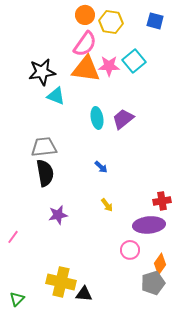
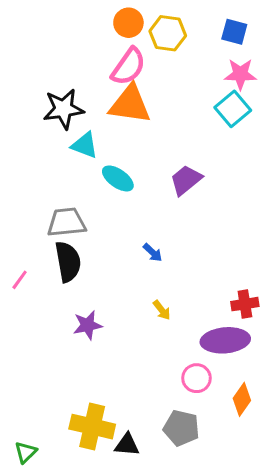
cyan square: (134, 61) -> (233, 109), moved
pink star: (109, 66) -> (240, 74), moved
cyan ellipse: (97, 118) -> (118, 178), moved, turned -45
pink line: (13, 237) -> (20, 280), moved
gray pentagon: (153, 283) -> (181, 428), moved, turned 30

